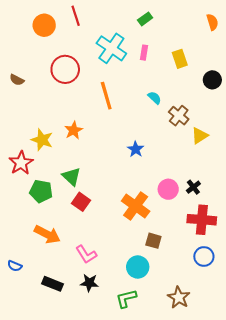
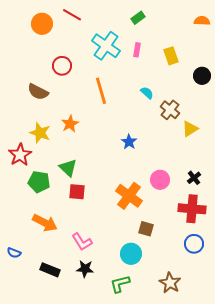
red line: (76, 16) -> (72, 15), turned -42
orange semicircle: (212, 22) -> (202, 21), turned -70
red circle: (65, 69) -> (62, 66), size x0.7
brown semicircle: (17, 80) -> (38, 92), moved, size x1.5
black cross: (193, 187) -> (194, 178), moved
red square: (81, 202) -> (77, 192), turned -30

